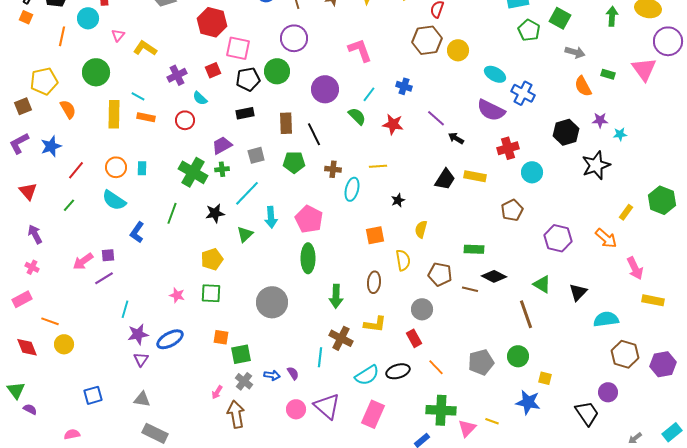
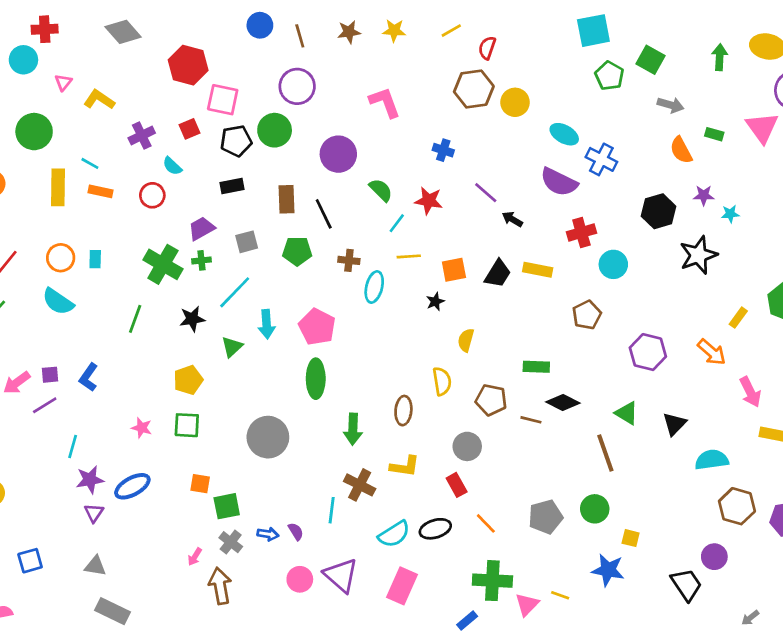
cyan line: (369, 94) -> (397, 223), moved
blue L-shape: (137, 232) -> (89, 377), moved
orange square: (375, 235) -> (454, 270), moved

